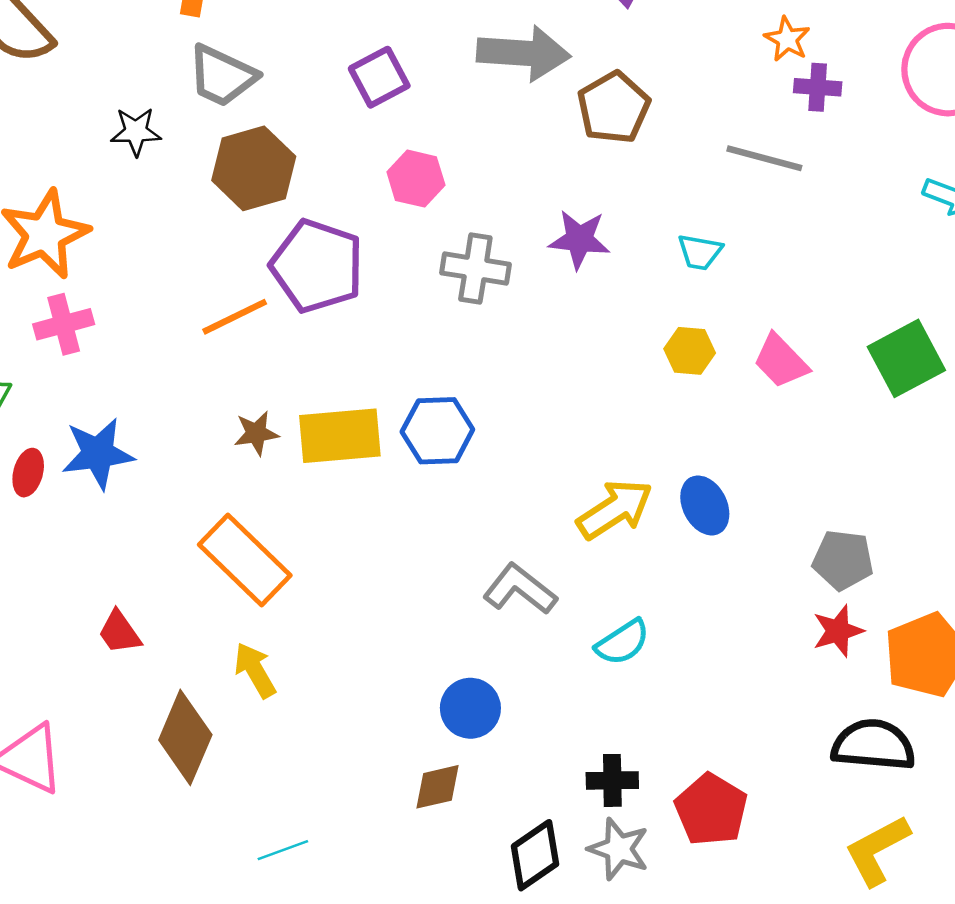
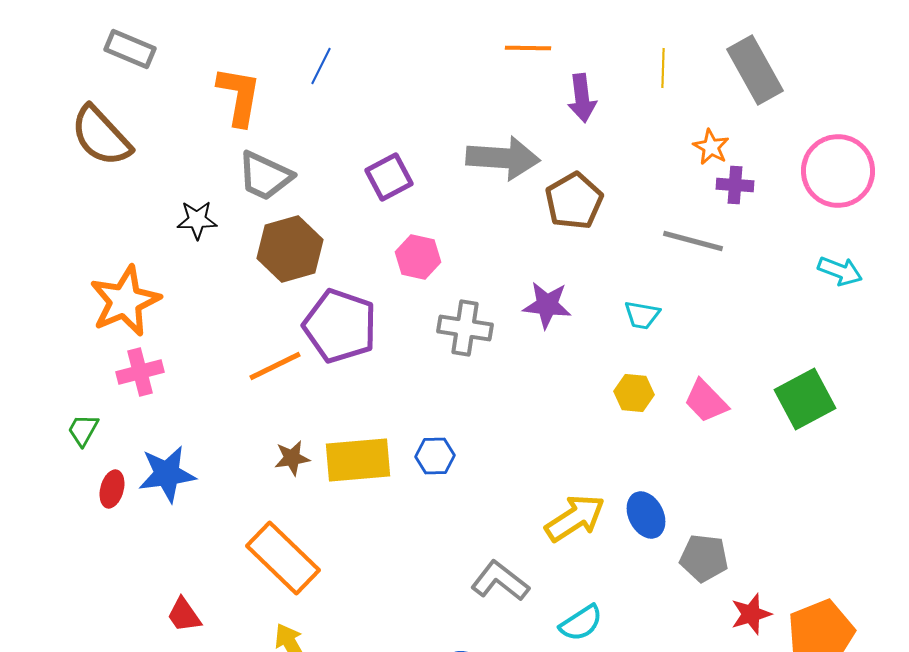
blue hexagon: (437, 431) -> (435, 456), size x0.7
gray pentagon: (843, 560) -> (704, 558), moved

